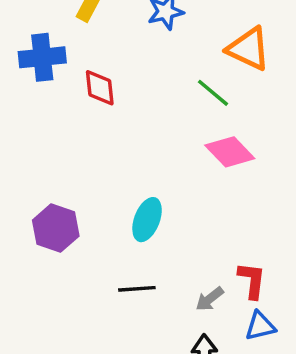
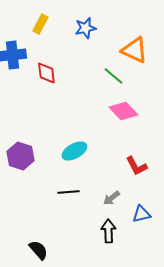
cyan ellipse: (147, 220) -> (74, 151), turned 40
red L-shape: (252, 280) -> (136, 166), moved, turned 145

